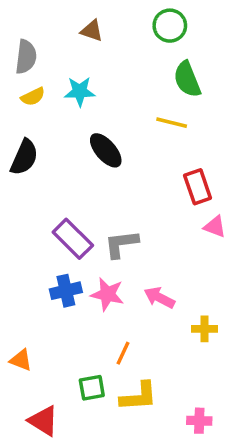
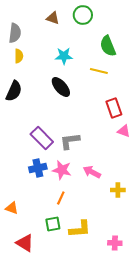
green circle: (170, 26) -> (83, 15), moved
cyan star: (80, 91) -> (64, 56), moved
yellow semicircle: (33, 97) -> (19, 56), turned -64
orange line: (123, 353) -> (61, 198), moved

